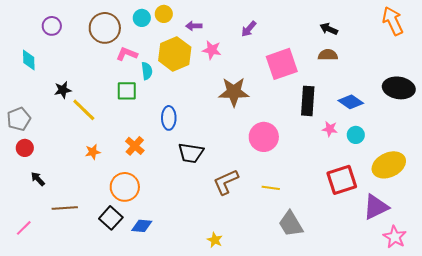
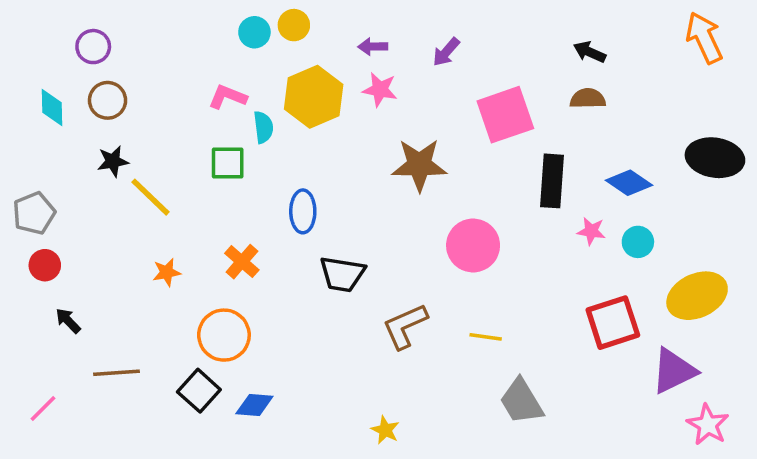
purple arrow: (194, 26) -> (373, 47), moved
brown circle: (105, 28) -> (108, 100), moved, size x0.7

